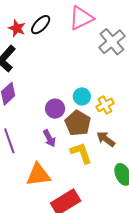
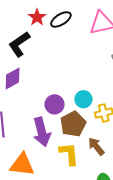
purple arrow: (49, 138) -> (42, 132), size x1.6

